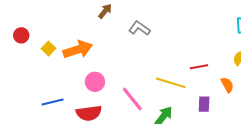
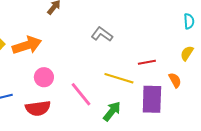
gray L-shape: (139, 28) -> (102, 34), moved
purple rectangle: (204, 104) -> (152, 99), size x1.8

